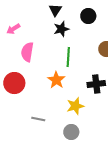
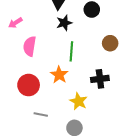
red circle: (14, 83) -> (29, 85), moved
yellow star: (75, 106) -> (79, 101), turned -30

